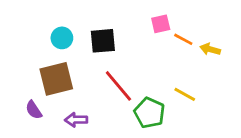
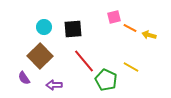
brown square: (56, 79) -> (40, 56), turned -30

